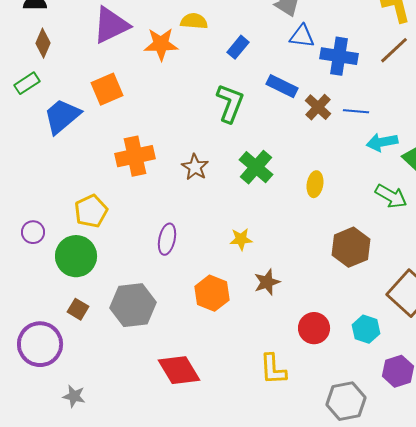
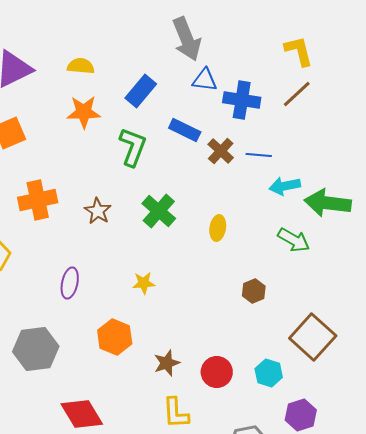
yellow semicircle: (194, 21) -> (81, 66), moved
orange star: (161, 44) -> (84, 112), moved
blue rectangle: (238, 47) -> (141, 91), size x1.4
brown hexagon: (351, 247) -> (254, 291), size x0.6
brown star: (267, 282) -> (167, 363), moved

